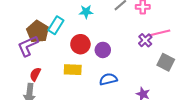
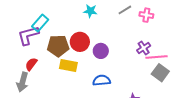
cyan rectangle: (56, 25) -> (40, 23), moved
brown pentagon: (38, 32) -> (58, 46), moved, turned 30
pink line: (159, 33) -> (156, 57), moved

